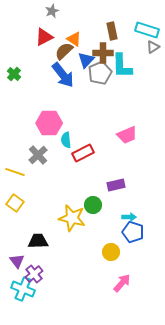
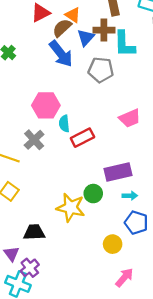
gray pentagon: (100, 73) -> (101, 70), moved, turned 30
purple rectangle: (116, 185) -> (118, 172), size x1.4
cyan arrow: (129, 217) -> (130, 196), moved

